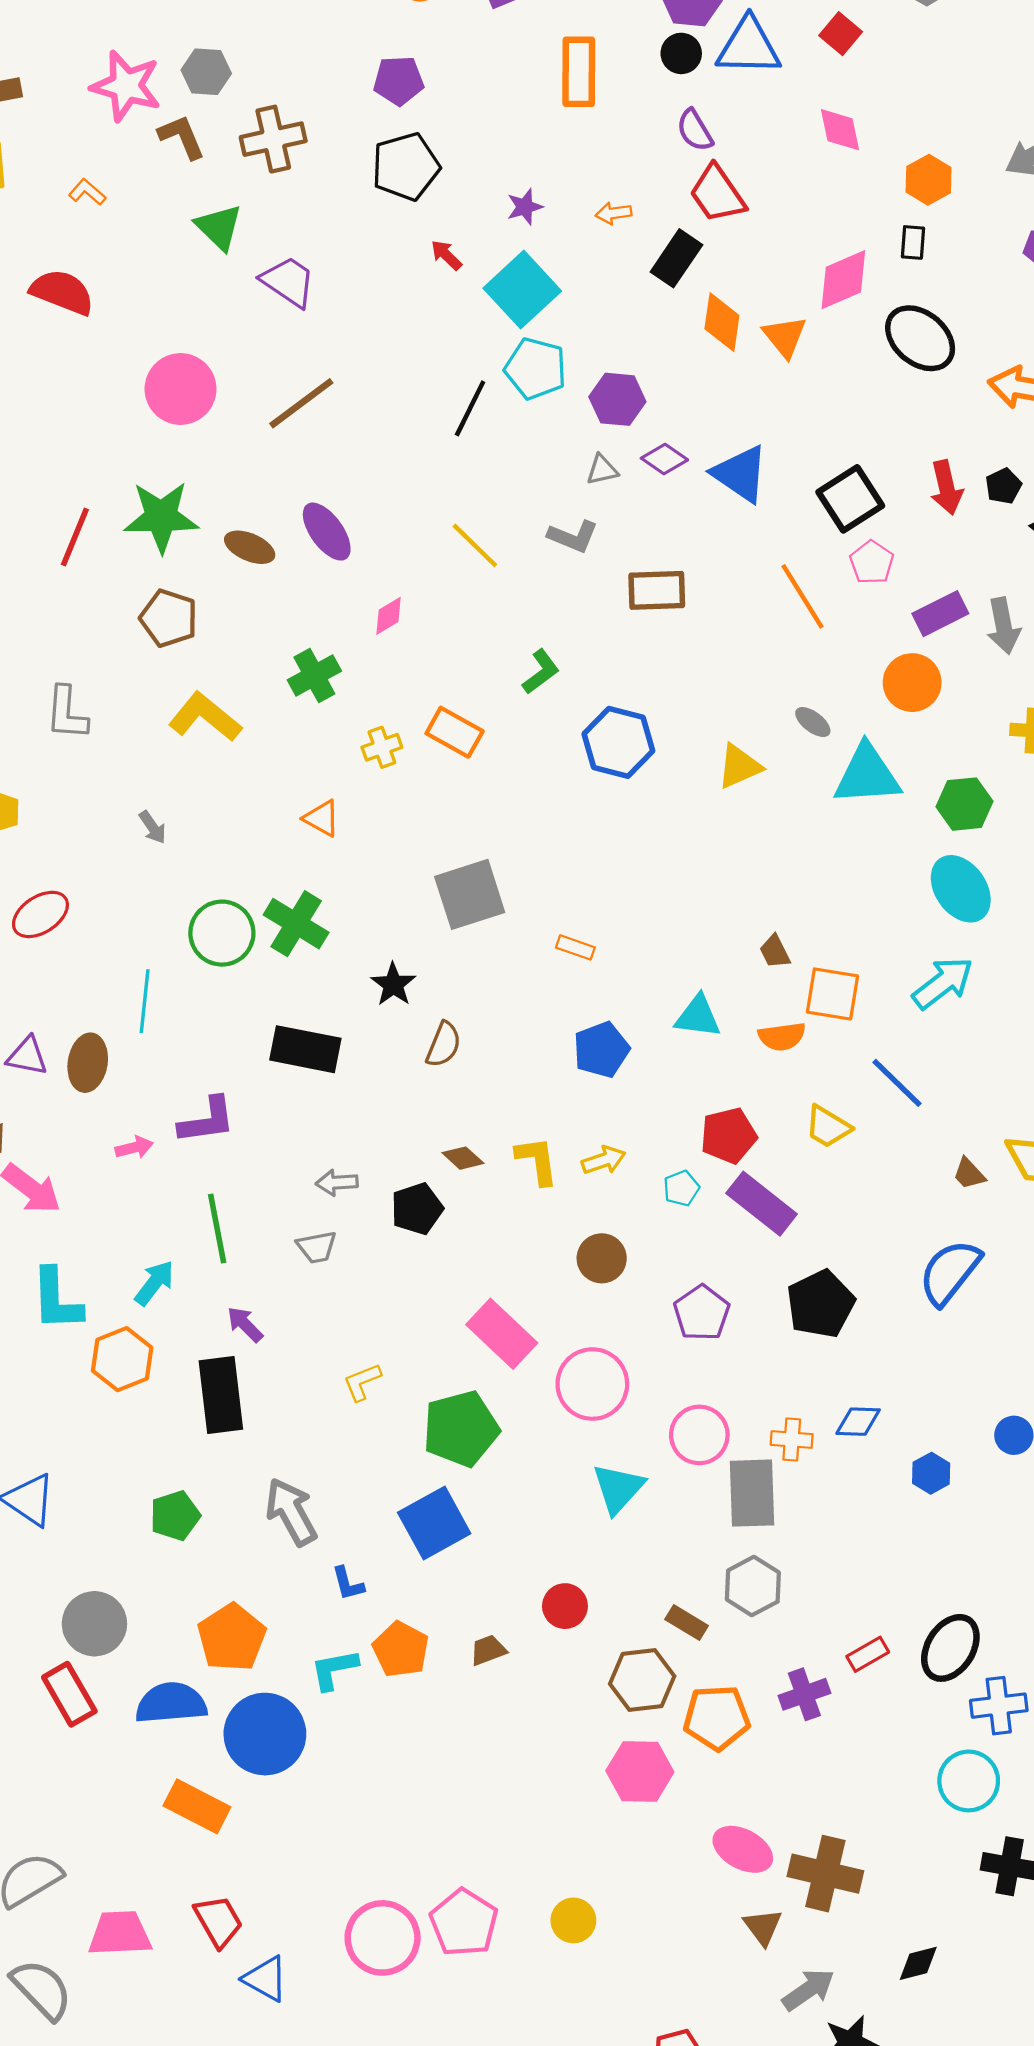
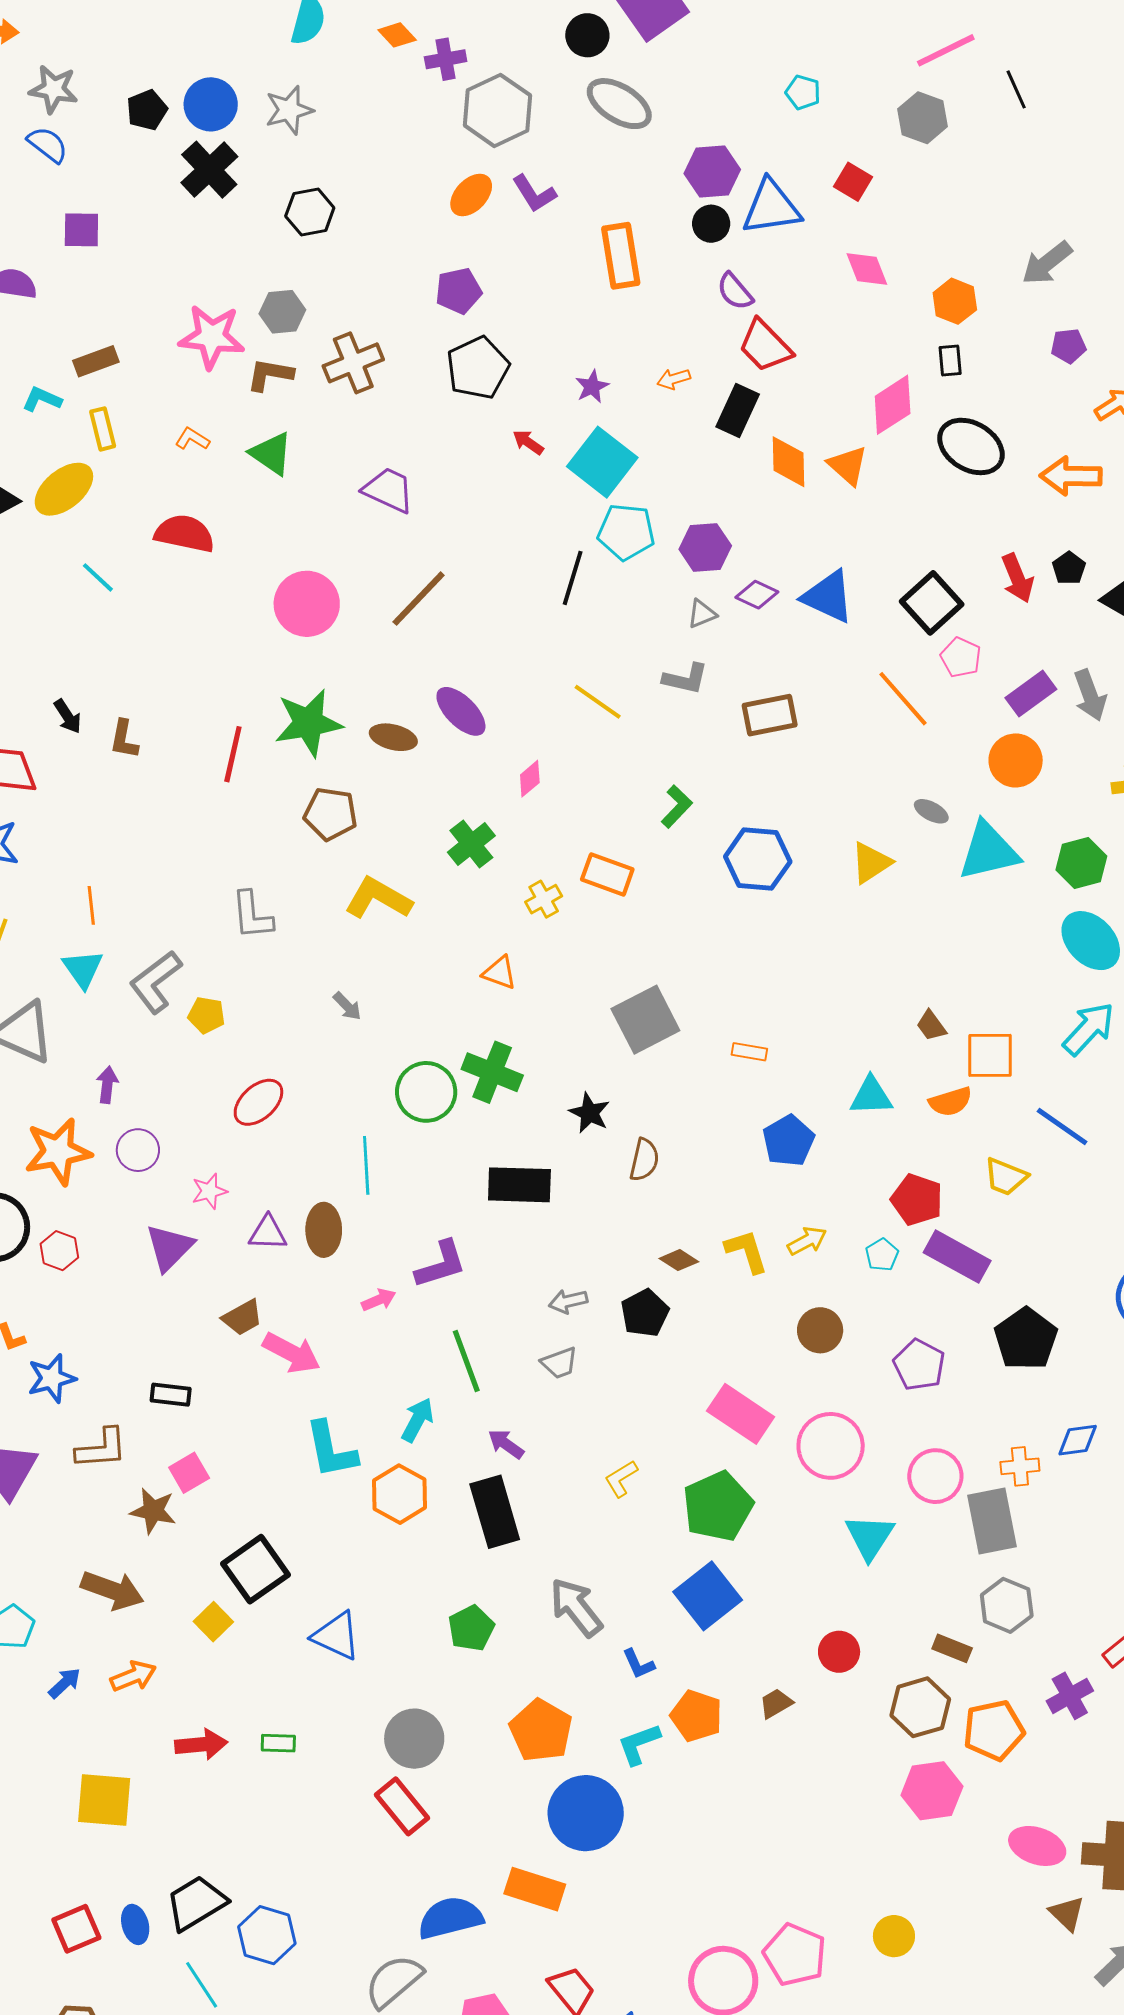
brown L-shape: (182, 137) -> (270, 375), turned -48
green triangle: (219, 227) -> (271, 454), moved
red pentagon: (729, 1136) -> (917, 1200), turned -30
blue semicircle: (171, 1703) -> (450, 1918), moved

